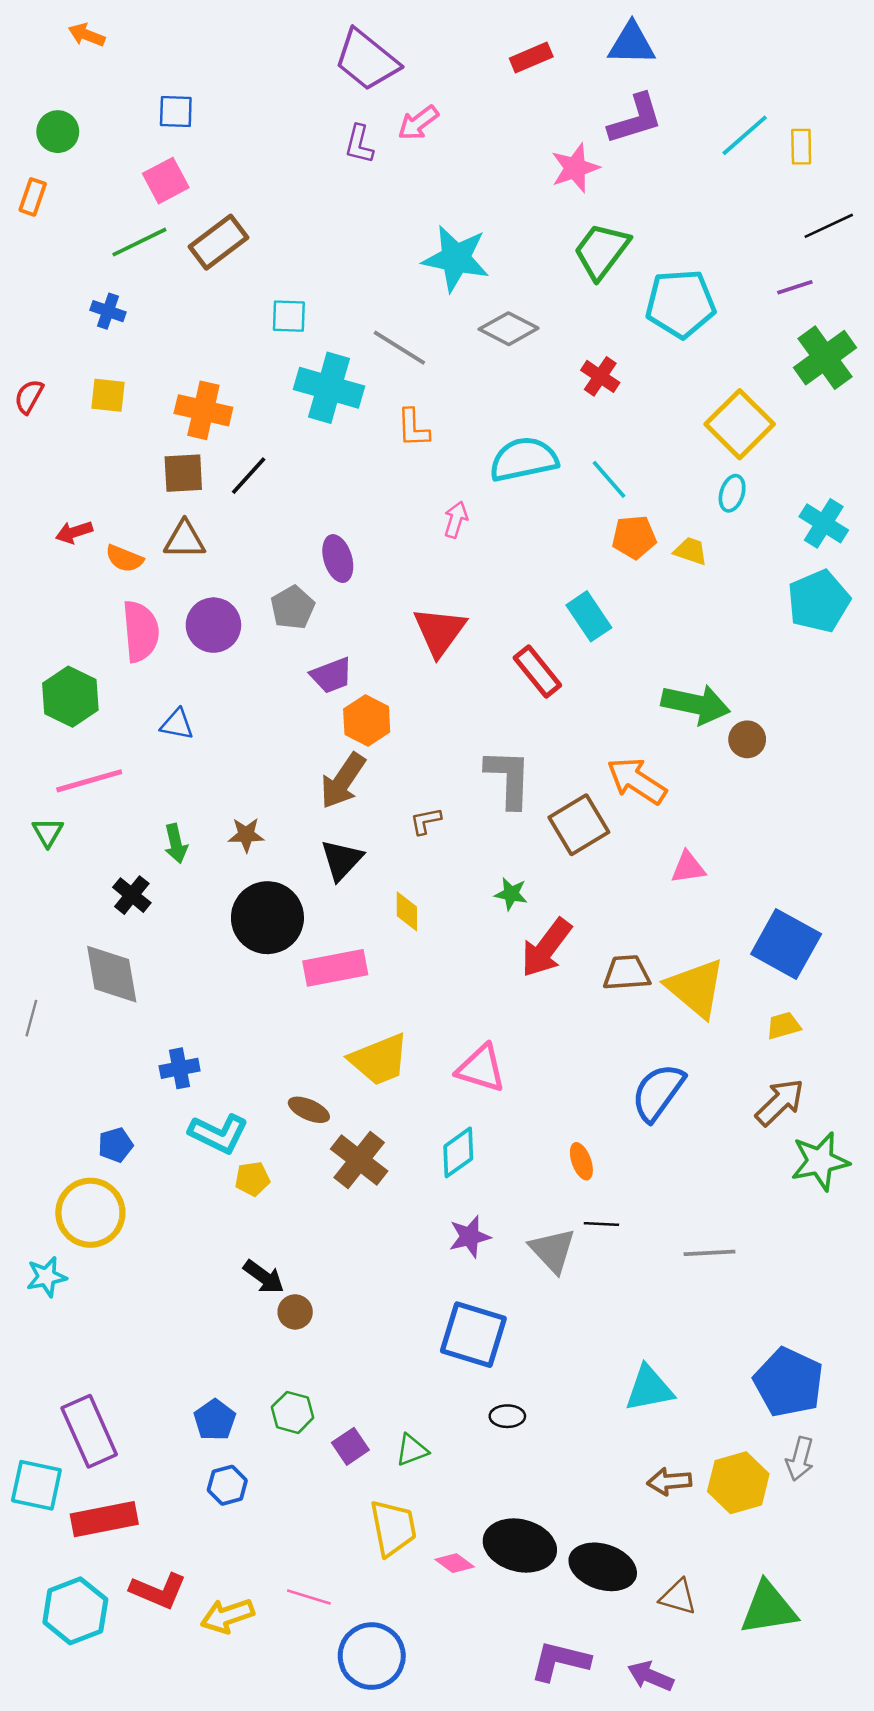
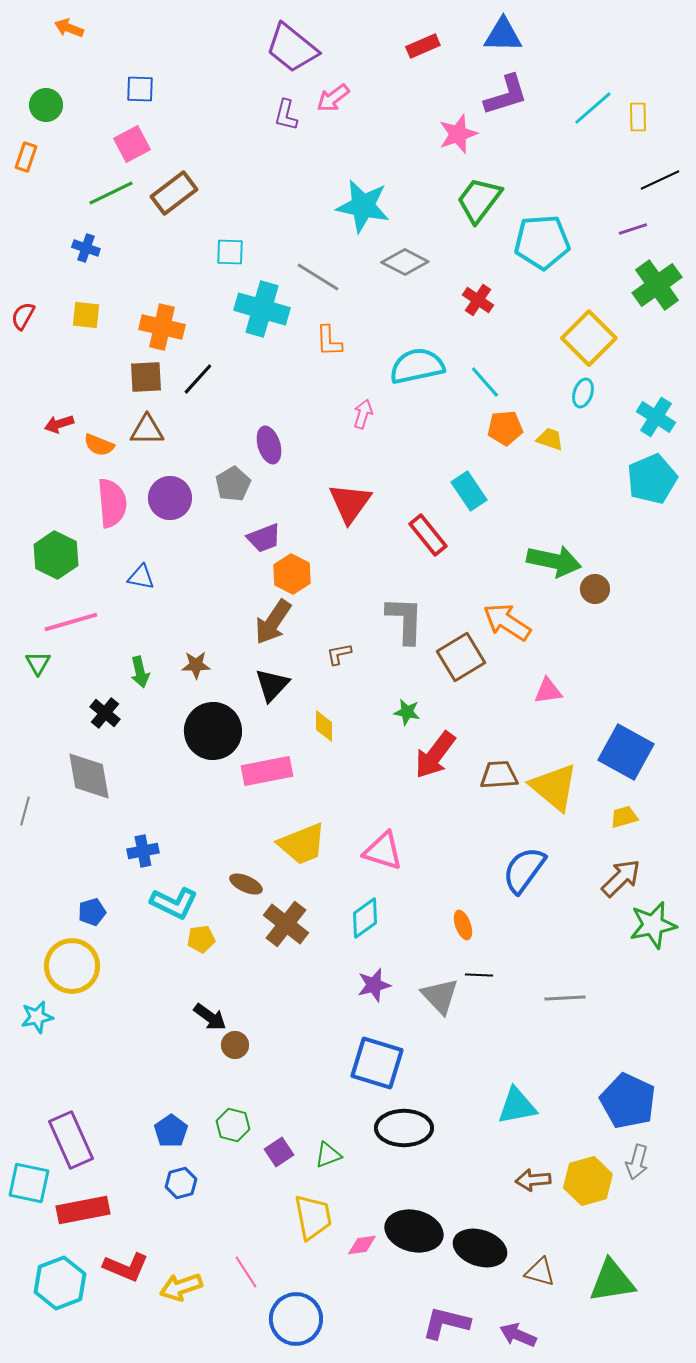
black ellipse: (507, 1416) -> (404, 1128), size x2.0
pink diamond: (455, 1563) -> (362, 1245), turned -44
pink line: (309, 1597) -> (246, 1272), turned 40

